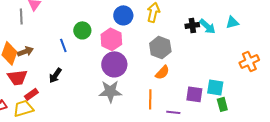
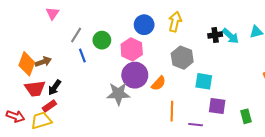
gray line: (21, 16) -> (76, 35), moved, turned 35
orange semicircle: (162, 72) -> (158, 83), moved
black arrow: (55, 75) -> (55, 87), moved
cyan square: (215, 87) -> (204, 81), moved
gray star: (110, 91) -> (118, 94), moved

